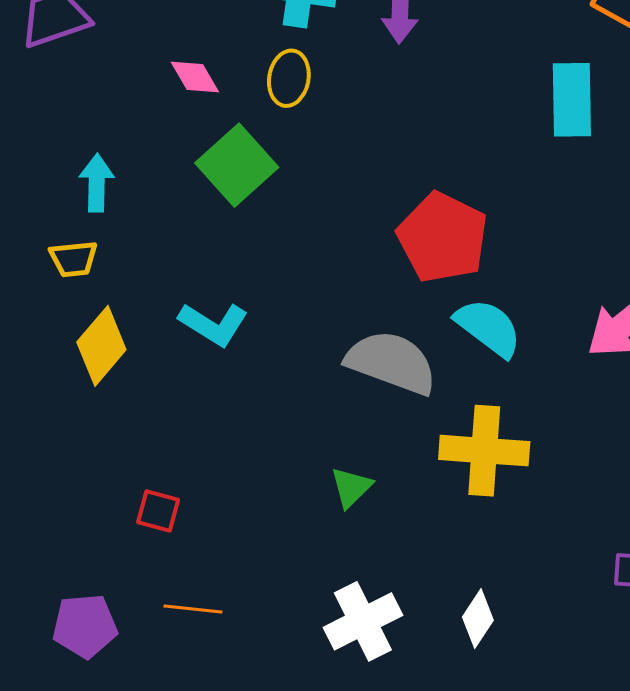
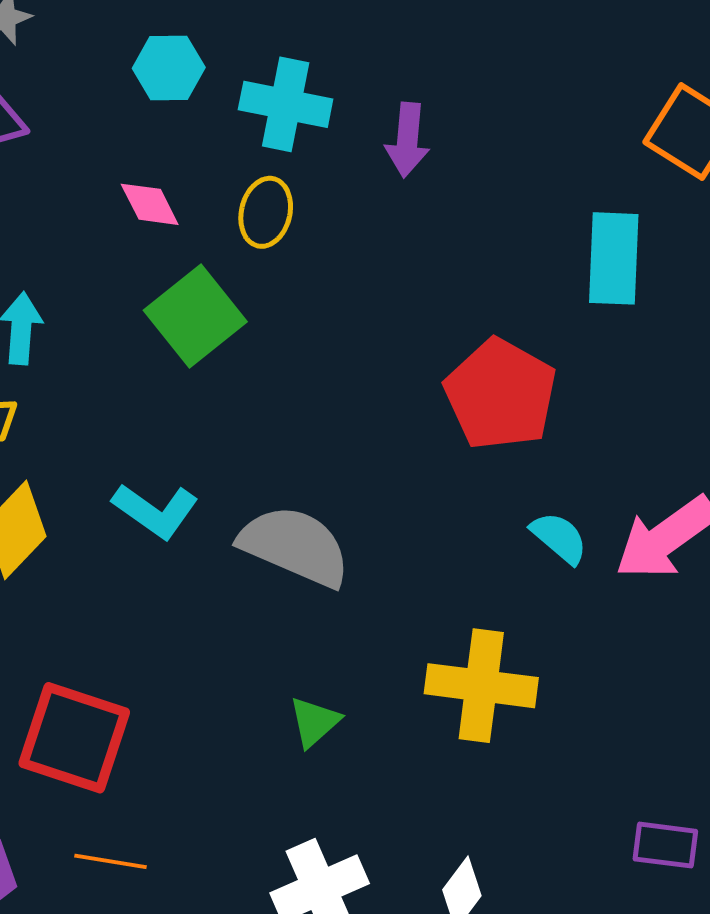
red pentagon: (443, 238) -> (501, 394), moved
cyan semicircle: (488, 328) -> (559, 538), moved, size x0.7
gray semicircle: (391, 362) -> (295, 546), moved
red square: (158, 511) -> (74, 738), size x2.0

